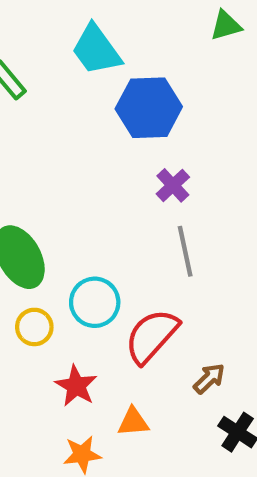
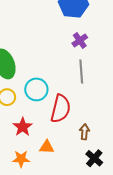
red semicircle: (152, 336) -> (61, 109), turned 144
brown arrow: (209, 379) -> (84, 132), turned -49

